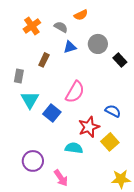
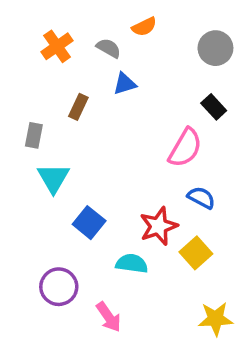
gray circle: (98, 44) -> (215, 48), moved
pink semicircle: (75, 92) -> (185, 148), moved
blue square: (52, 113) -> (89, 223), moved

